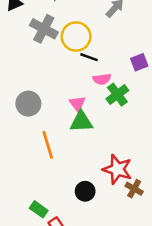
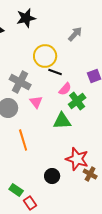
gray cross: (44, 29) -> (20, 82), moved
pink semicircle: (102, 79) -> (65, 89), turned -40
pink triangle: (77, 104) -> (36, 102), moved
green triangle: (81, 122) -> (62, 121), moved

